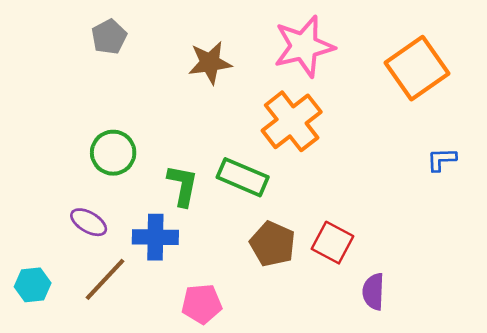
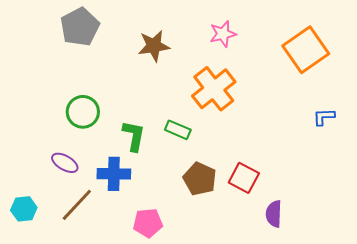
gray pentagon: (109, 37) -> (80, 27), size x1.5
pink star: (304, 46) -> (223, 34), size x0.6
green rectangle: (243, 177) -> (178, 130), size x0.7

